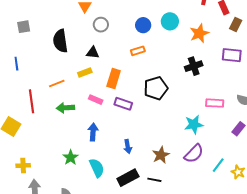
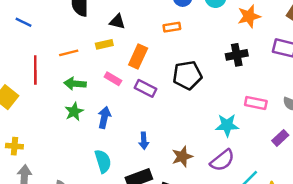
blue line: (16, 64) -> (23, 22), turned -64
green star: (71, 157) -> (74, 112), moved

